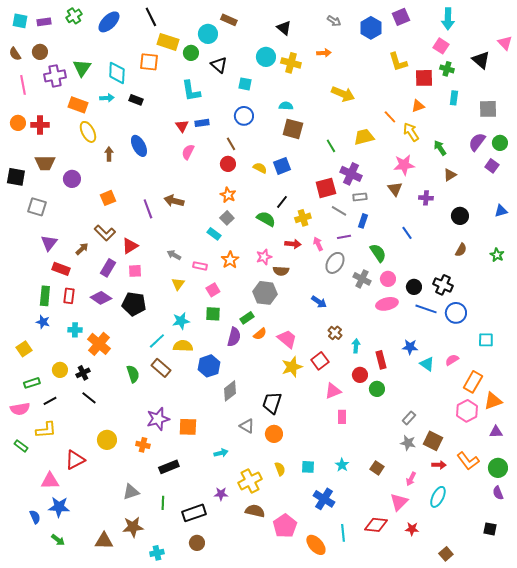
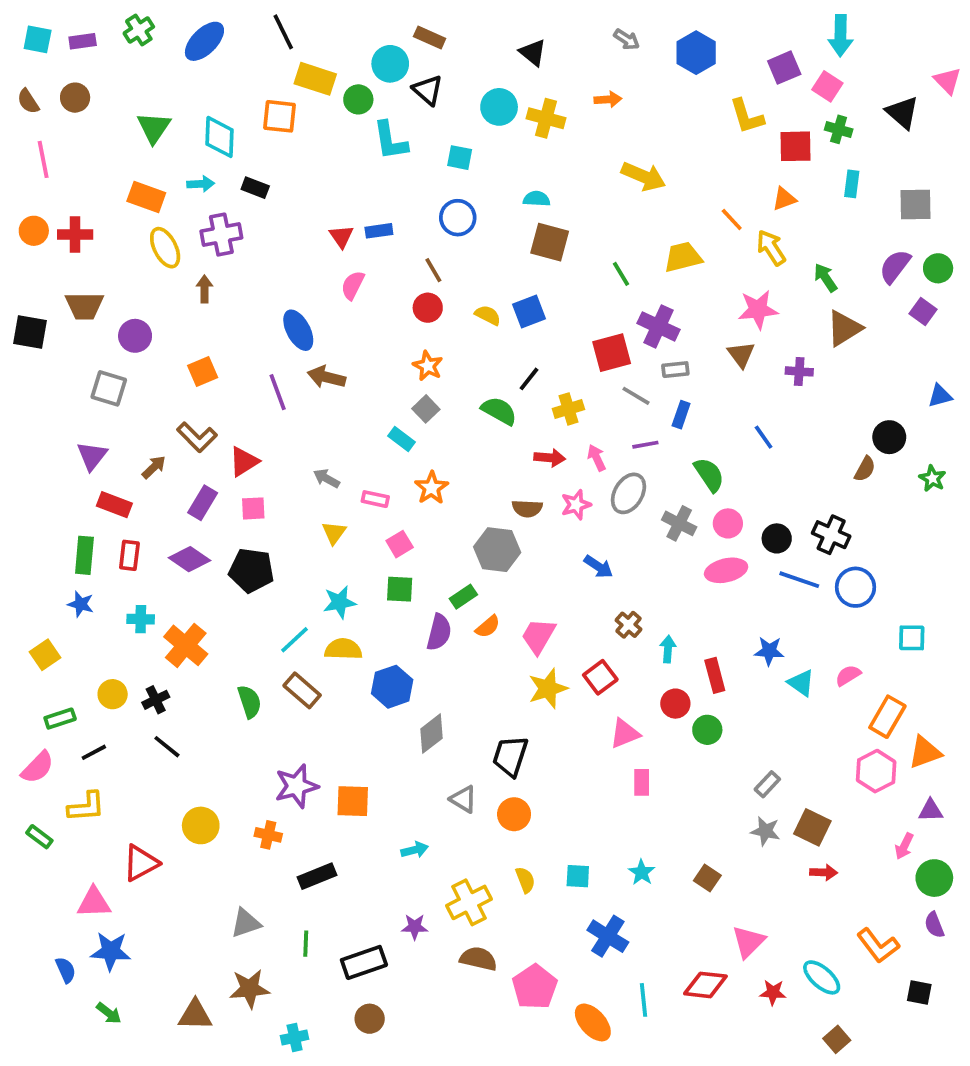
purple square: (401, 17) -> (784, 68), moved
black triangle: (219, 65) -> (428, 90), moved
purple cross: (55, 76) -> (221, 235), moved
cyan L-shape: (191, 91) -> (390, 141), moved
blue ellipse: (139, 146) -> (298, 330), moved
brown triangle: (450, 175) -> (844, 328), size x1.5
gray square: (37, 207) -> (109, 388), moved
black circle: (460, 216) -> (889, 437), moved
pink star: (264, 257) -> (576, 505), moved
pink trapezoid: (287, 339) -> (538, 636), turned -100
pink semicircle: (20, 409) -> (38, 767), turned -36
orange L-shape: (468, 461) -> (878, 946), moved
pink arrow: (411, 479) -> (904, 846), moved
cyan ellipse: (438, 497) -> (822, 977), moved, turned -75

